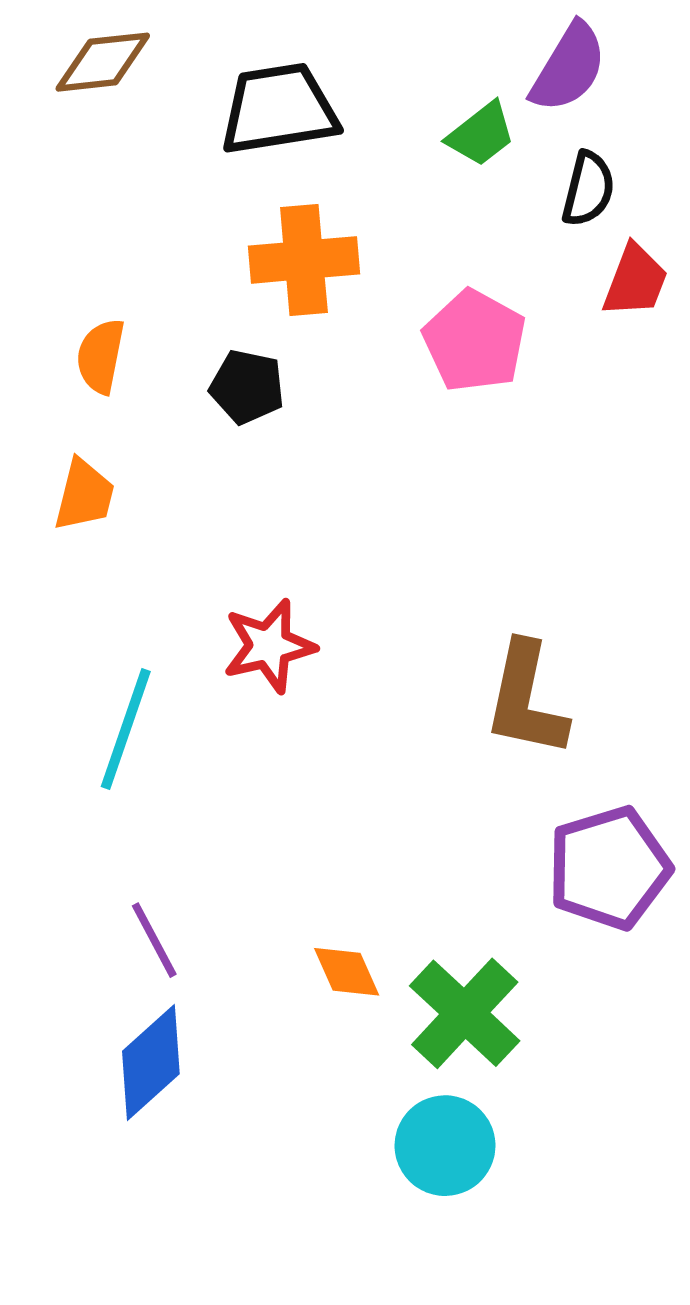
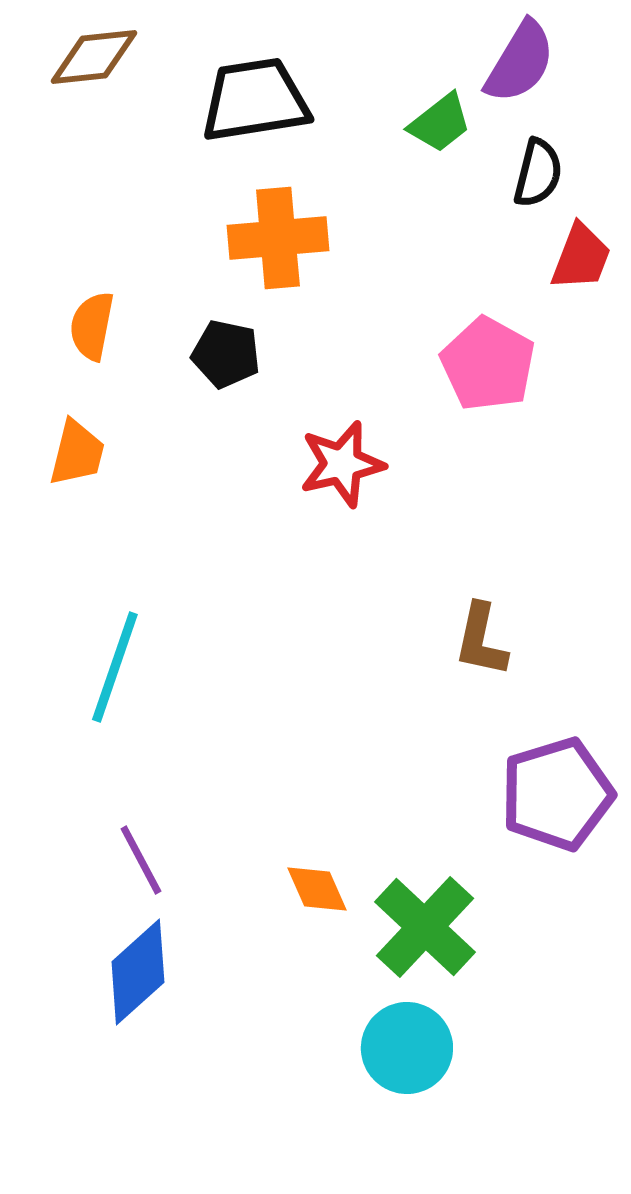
pink pentagon: (475, 341) -> (488, 364), moved
red star: (269, 646) -> (342, 464), moved
brown L-shape: (526, 700) -> (481, 640), size x0.7

